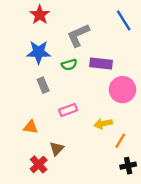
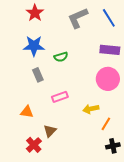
gray L-shape: (78, 35) -> (78, 18), moved
purple rectangle: (101, 64) -> (110, 50), moved

